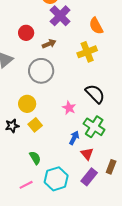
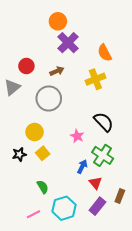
red circle: (26, 33) -> (26, 66), moved

